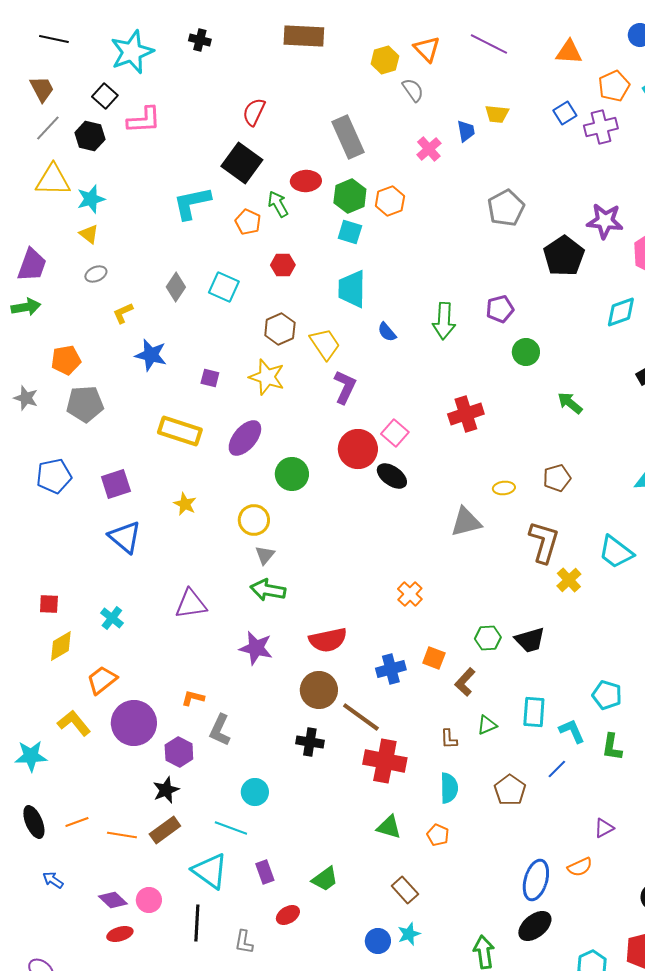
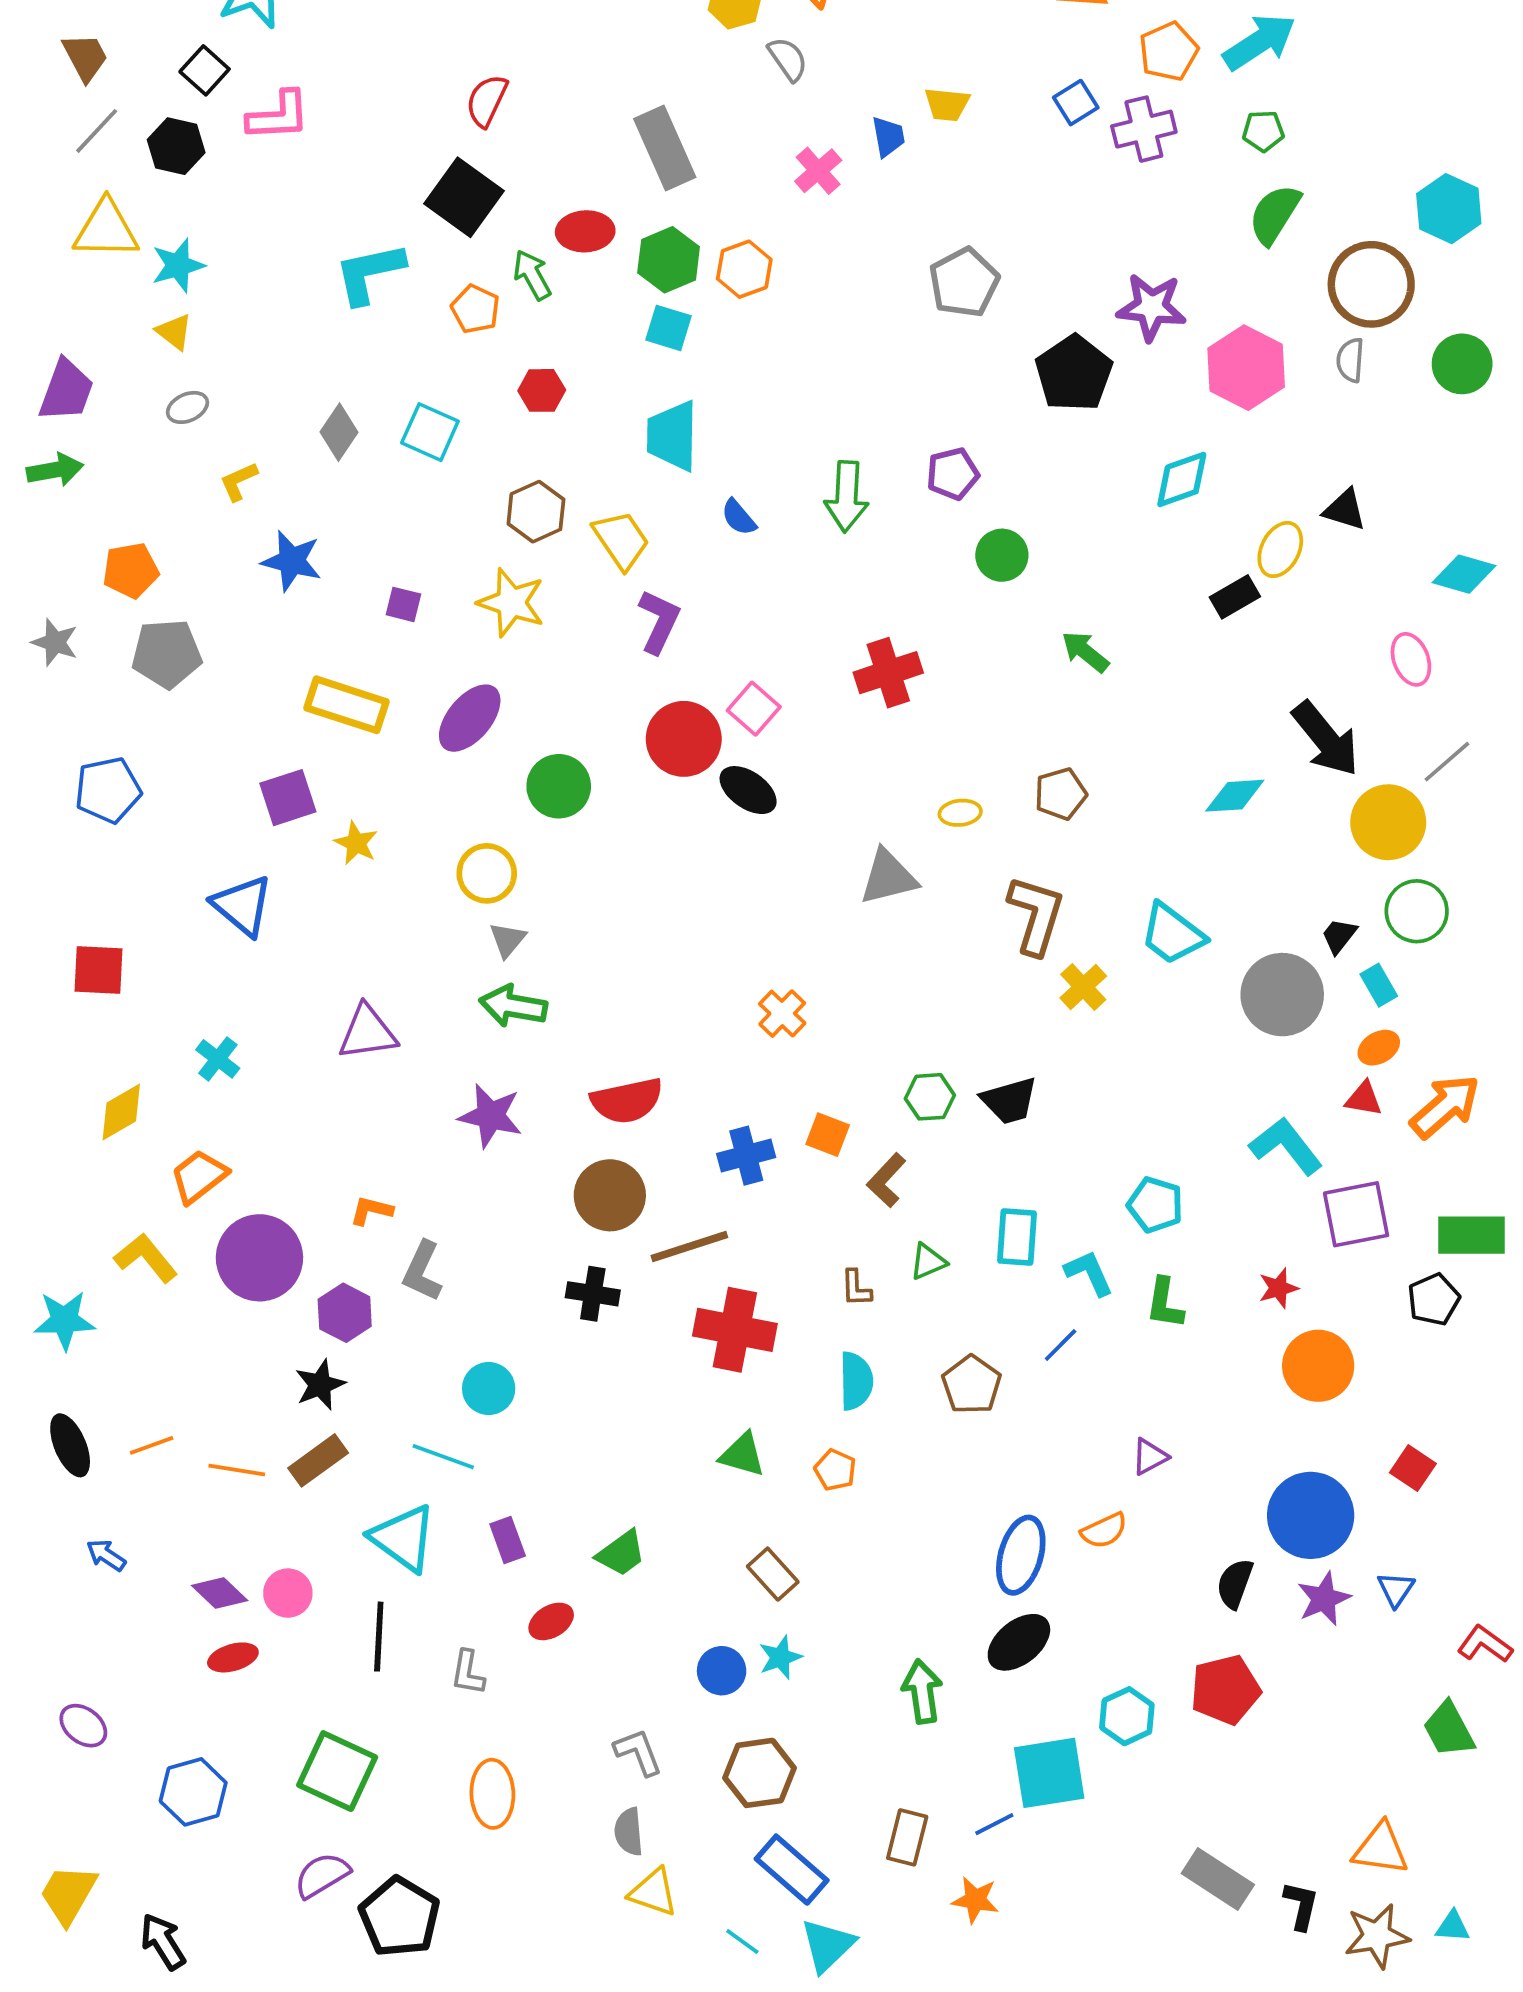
purple square: (116, 484) -> (288, 798), moved
red square: (49, 604) -> (98, 970), moved, size x1.4
brown line: (361, 717) -> (689, 1246), turned -54

